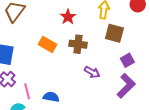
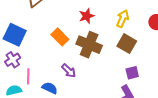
brown cross: (78, 44) -> (89, 45), size x1.4
purple arrow: (92, 72) -> (69, 71), moved

